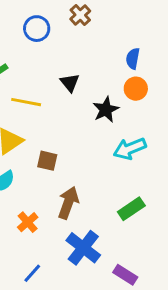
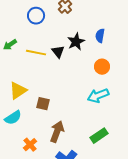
orange circle: (136, 89) -> (102, 67), moved
yellow line: (26, 102) -> (36, 53), moved
black star: (106, 110) -> (76, 42), moved

